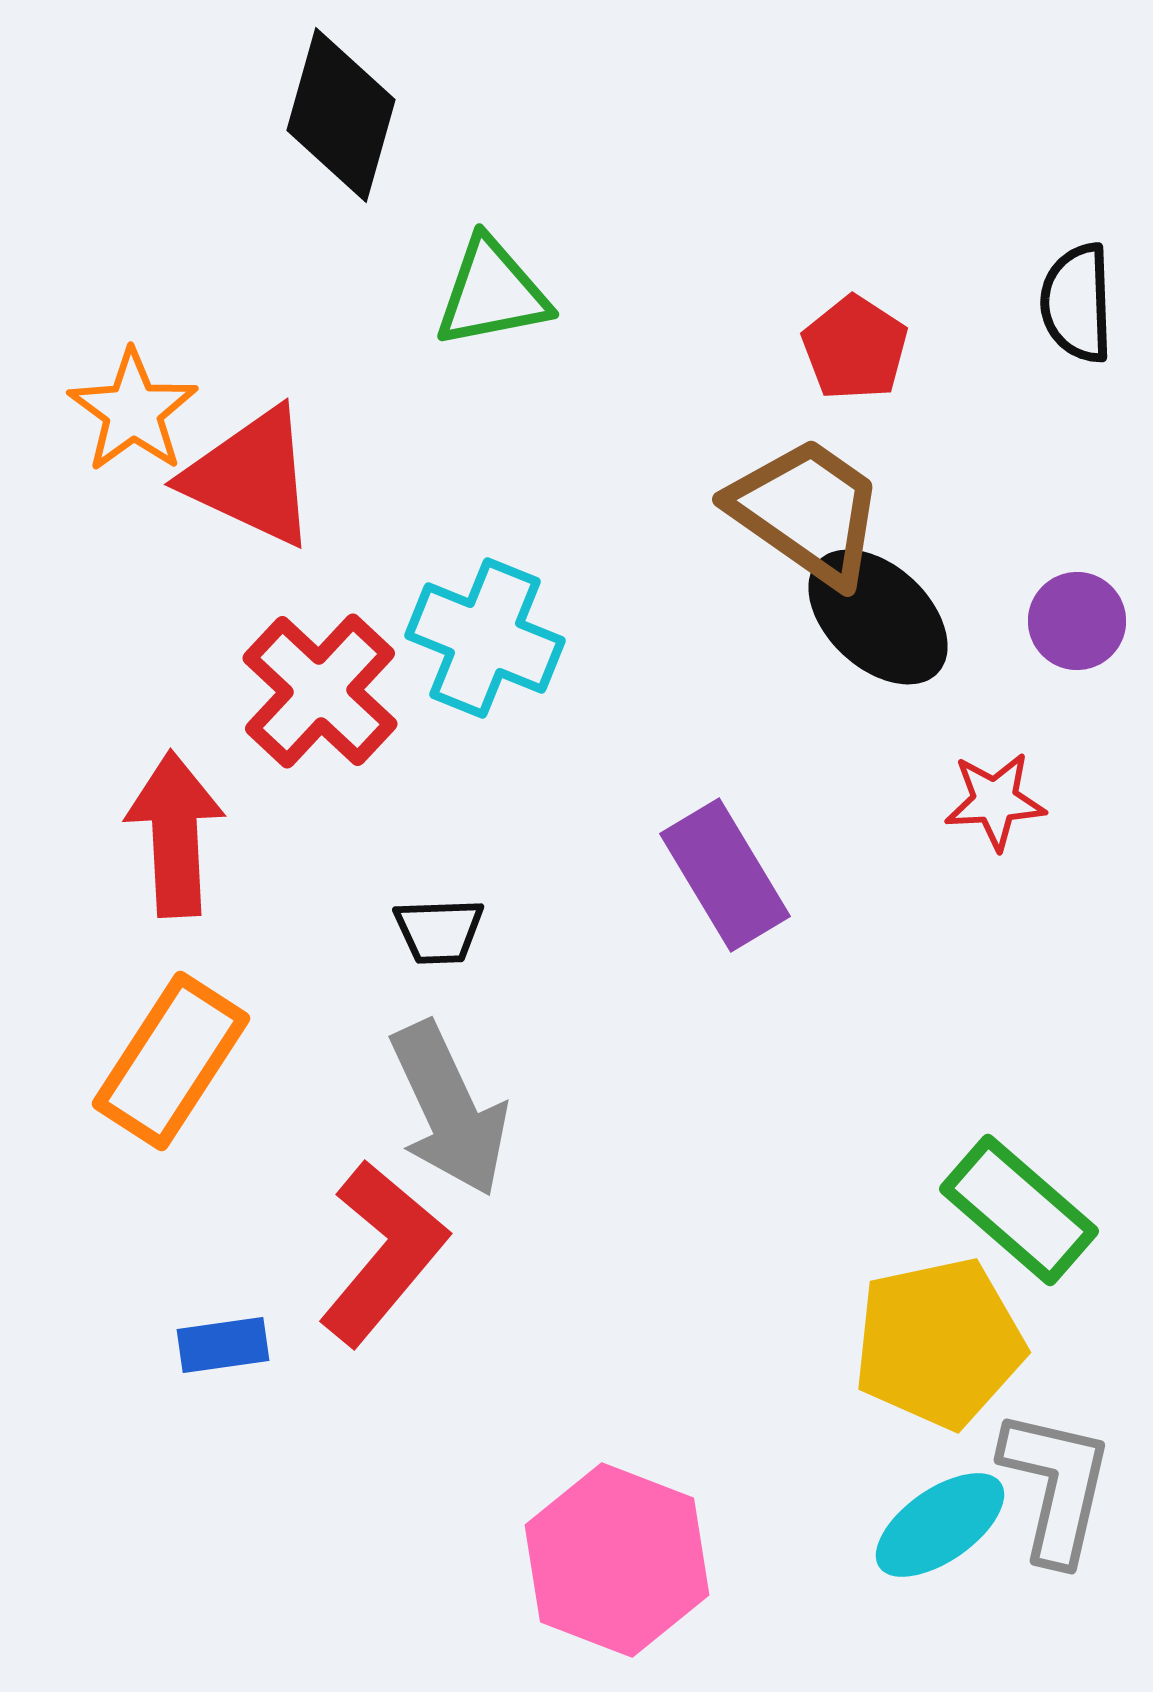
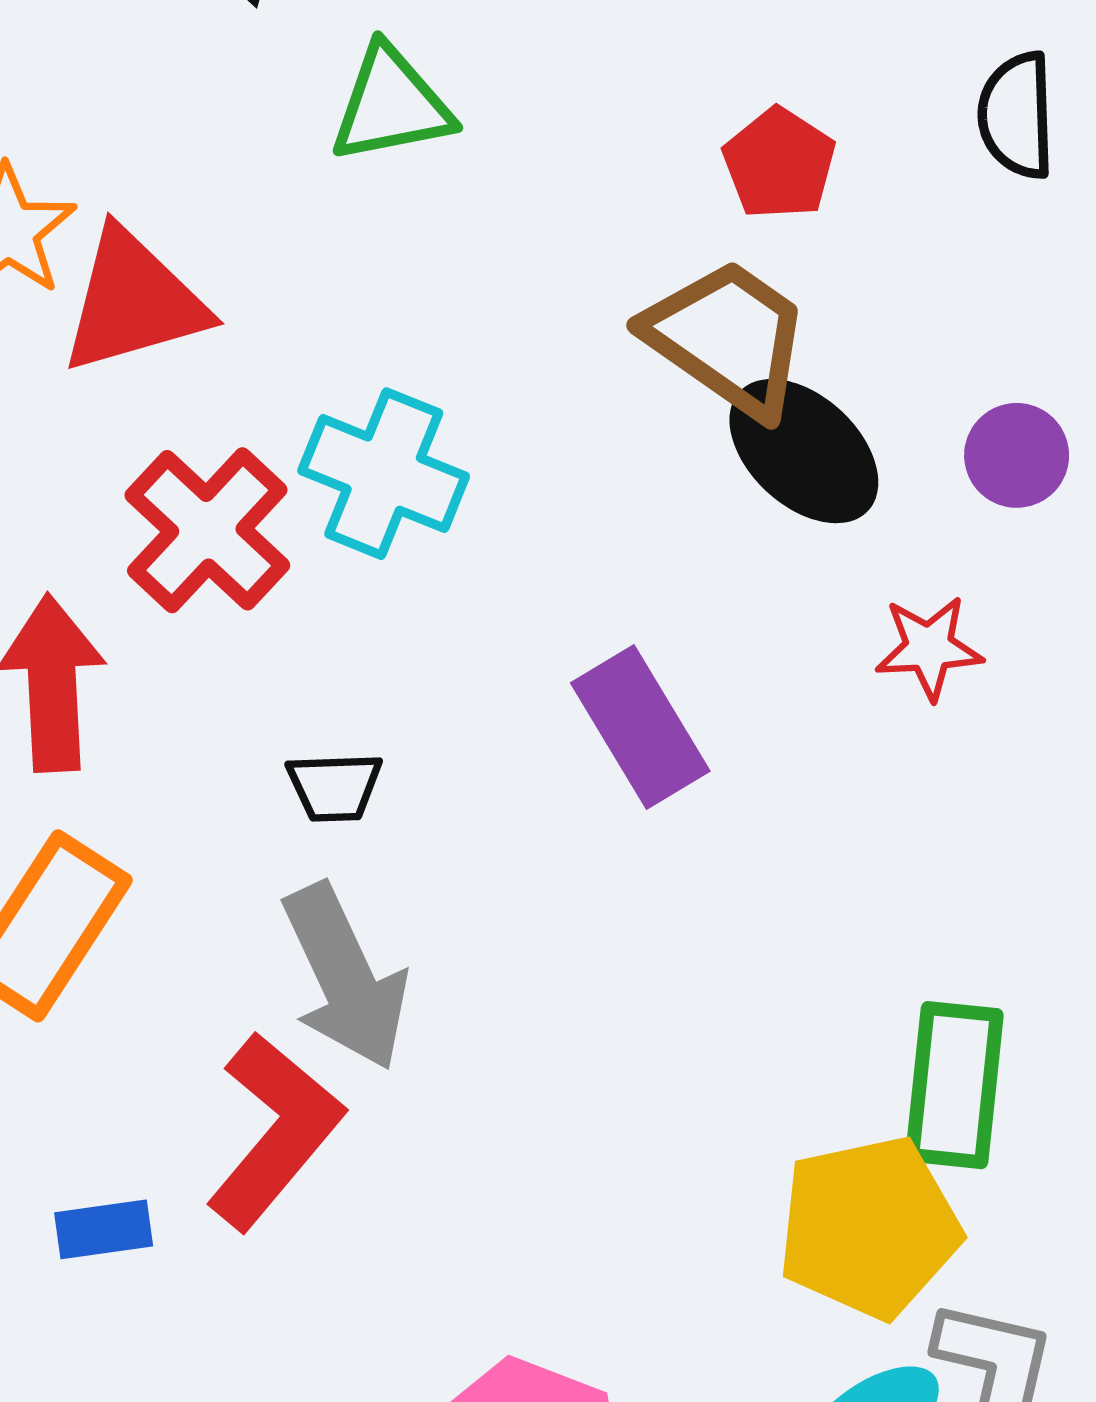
red triangle: (251, 477) -> (134, 301), turned -41
green rectangle: (1019, 1210) -> (955, 1085), turned 55

